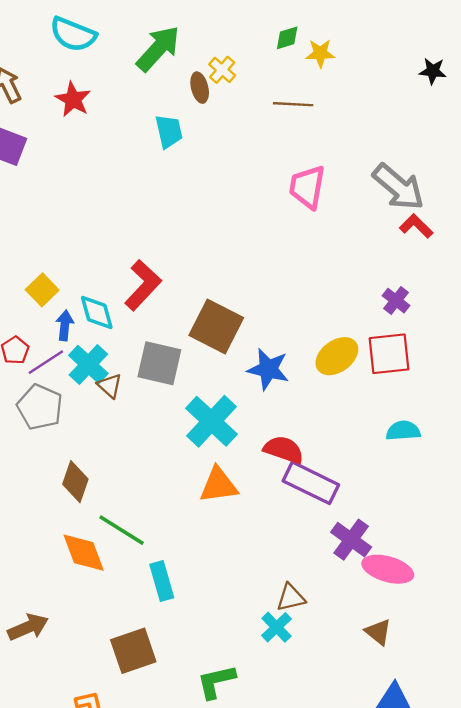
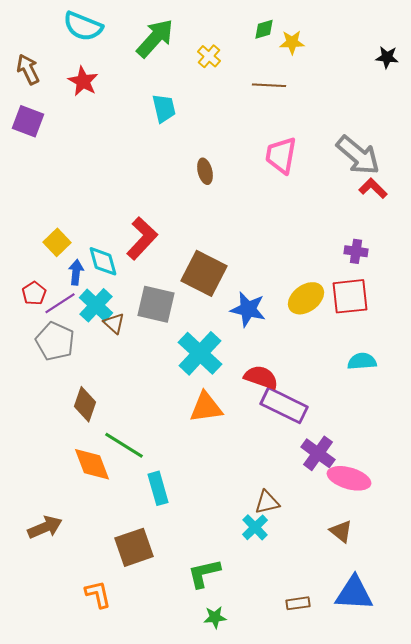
brown ellipse: (200, 88) -> (205, 171), moved
purple cross: (396, 301) -> (356, 251), turned -30

